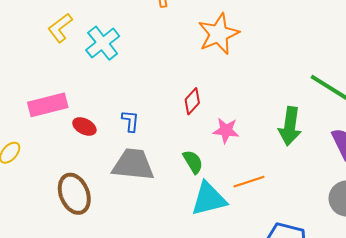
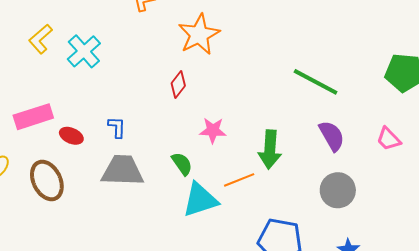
red diamond: (192, 101) -> (178, 84), moved
green arrow: (290, 126) -> (270, 150), moved
brown ellipse: (74, 194) -> (47, 181), moved

